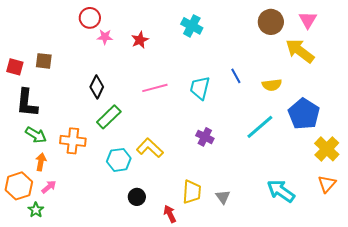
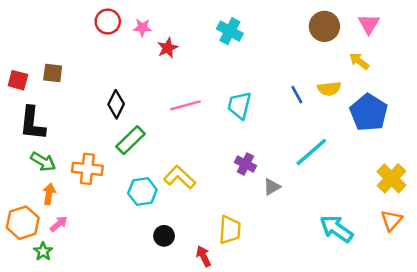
pink star: (105, 37) -> (142, 28), moved
yellow arrow: (300, 51) -> (359, 61), size x0.6
blue line: (236, 76) -> (297, 95), moved
yellow semicircle: (272, 85) -> (329, 89), moved
blue pentagon: (304, 114) -> (369, 113), moved
gray triangle: (223, 197) -> (272, 187), moved, turned 35

